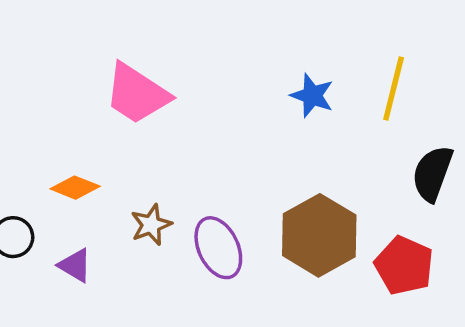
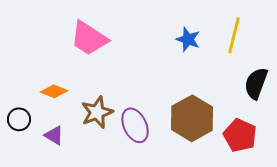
brown star: (151, 225) -> (97, 112), size x1.4

